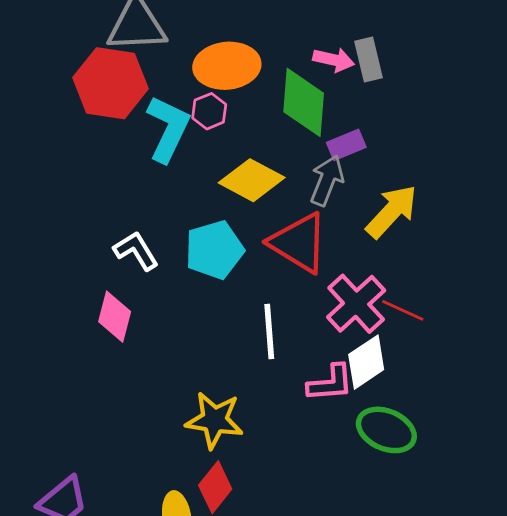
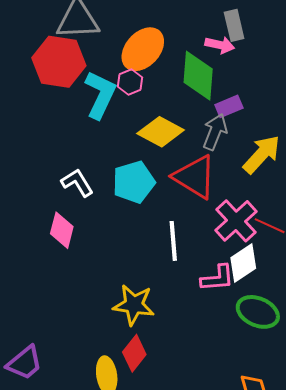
gray rectangle: (369, 60) -> (234, 25), moved
orange ellipse: (227, 66) -> (143, 49), turned -42

